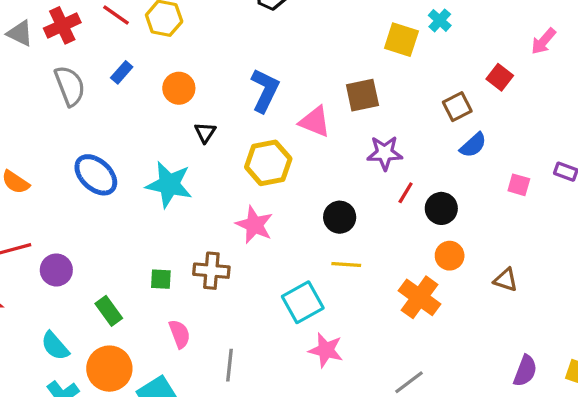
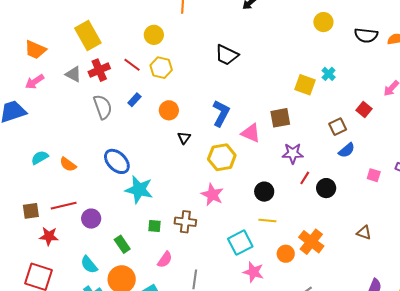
cyan star: (169, 185) -> (139, 190), moved
orange circle: (450, 256) -> (286, 254), moved
pink semicircle: (180, 334) -> (165, 260), turned 54

